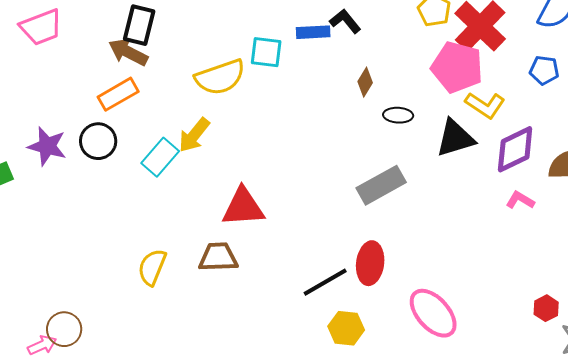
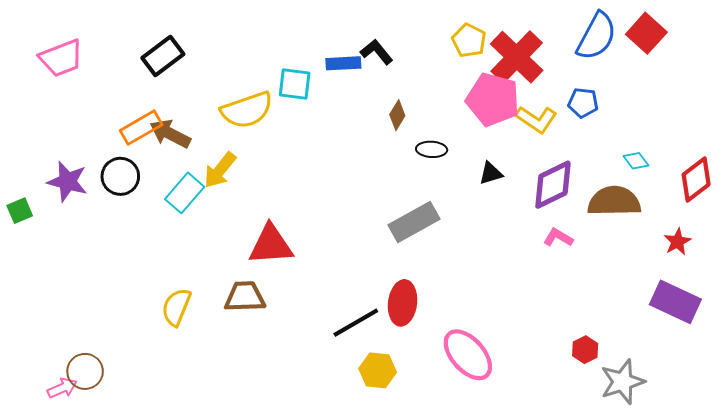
black rectangle: (139, 25) -> (163, 56), turned 39
brown arrow: (128, 52) -> (170, 134), moved
yellow L-shape: (485, 105) -> (536, 119), moved
black triangle: (455, 138) -> (491, 173), size x0.6

